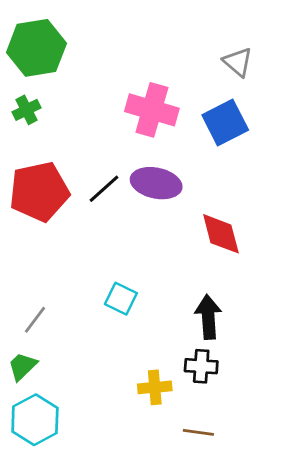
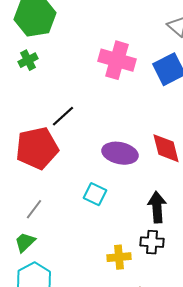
purple ellipse: (156, 183) -> (120, 153), moved
black line: (104, 189) -> (63, 116), moved
red pentagon: (39, 192) -> (37, 148), moved

